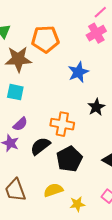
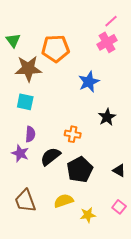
purple semicircle: (20, 124) -> (30, 134), turned -42
orange cross: (62, 124) -> (73, 134), size x0.7

